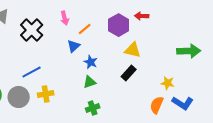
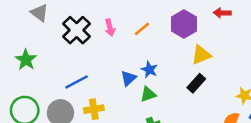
red arrow: (142, 16) -> (222, 13), moved
pink arrow: (65, 18) -> (110, 28), moved
blue triangle: (74, 46) -> (128, 78), moved
yellow triangle: (133, 50) -> (201, 55), turned -36

